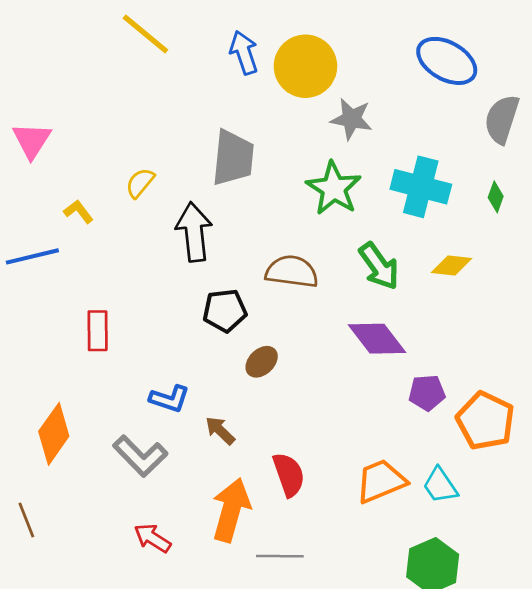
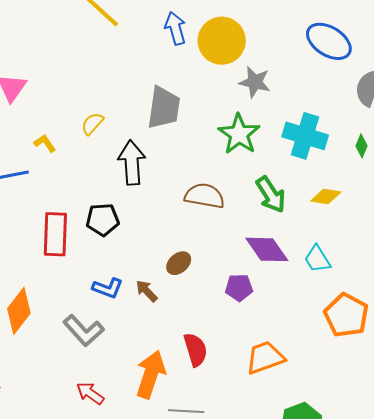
black pentagon: (225, 311) -> (103, 220), moved
red rectangle: (98, 331) -> (55, 234), size x1.4
purple pentagon: (427, 393) -> (239, 288), moved
brown arrow: (220, 430) -> (147, 291), moved
cyan trapezoid: (440, 485) -> (317, 259), moved

